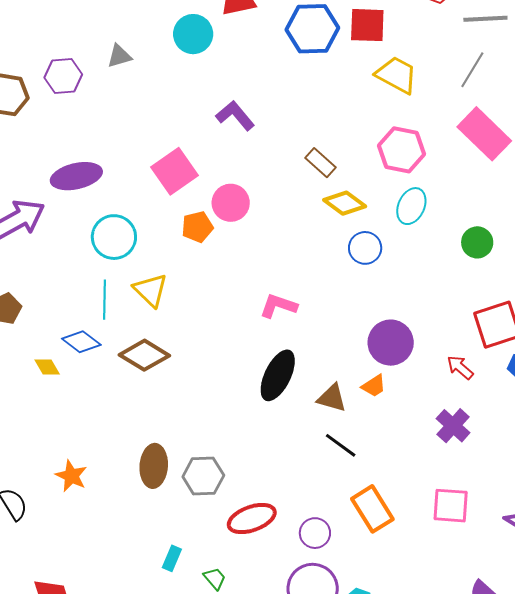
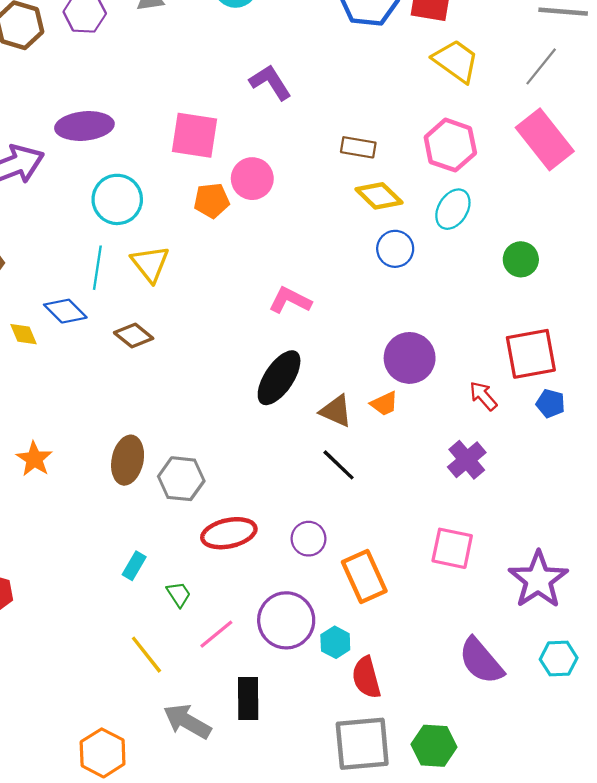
brown rectangle: (320, 163) -> (358, 147), turned -40
pink square: (174, 171) -> (194, 135), turned 36
brown diamond: (144, 355) -> (134, 335), size x0.7
orange rectangle: (372, 509) -> (364, 576), moved
purple circle: (315, 533) -> (309, 539), moved

